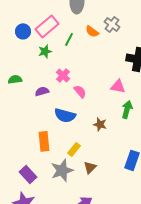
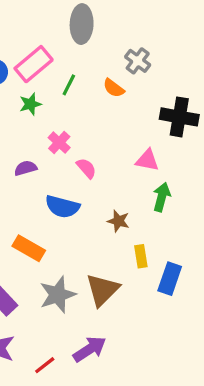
orange semicircle: (92, 31) -> (114, 88), moved
orange rectangle: (44, 141) -> (29, 248), turned -54
yellow rectangle: (74, 149) -> (141, 256), moved, turned -48
brown triangle: (90, 167) -> (102, 290), size x1.6

